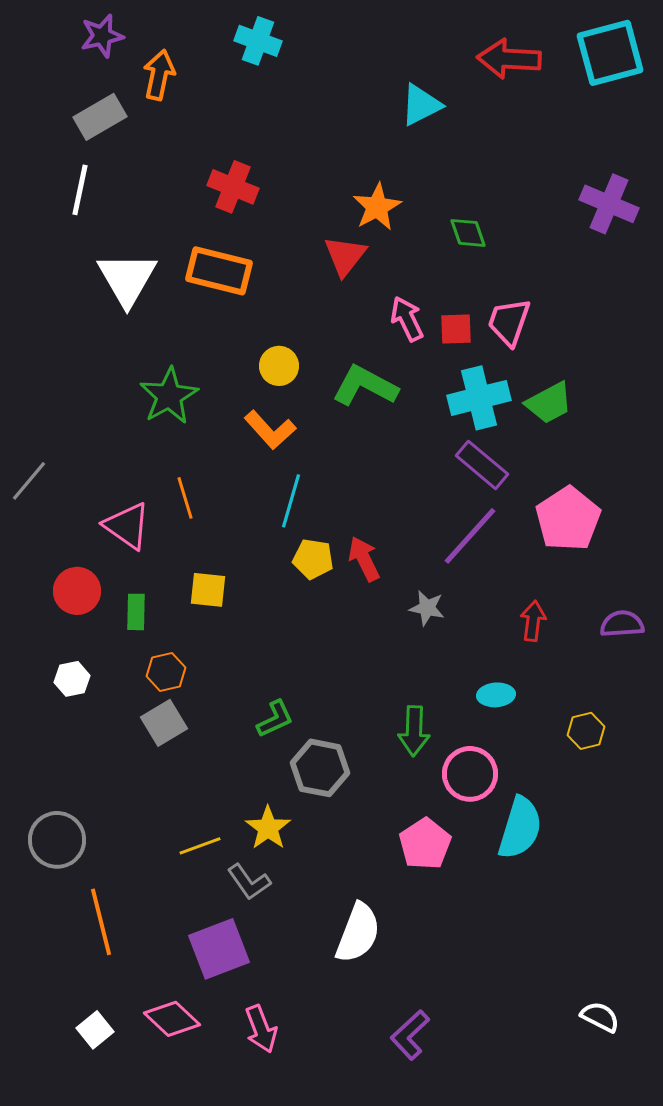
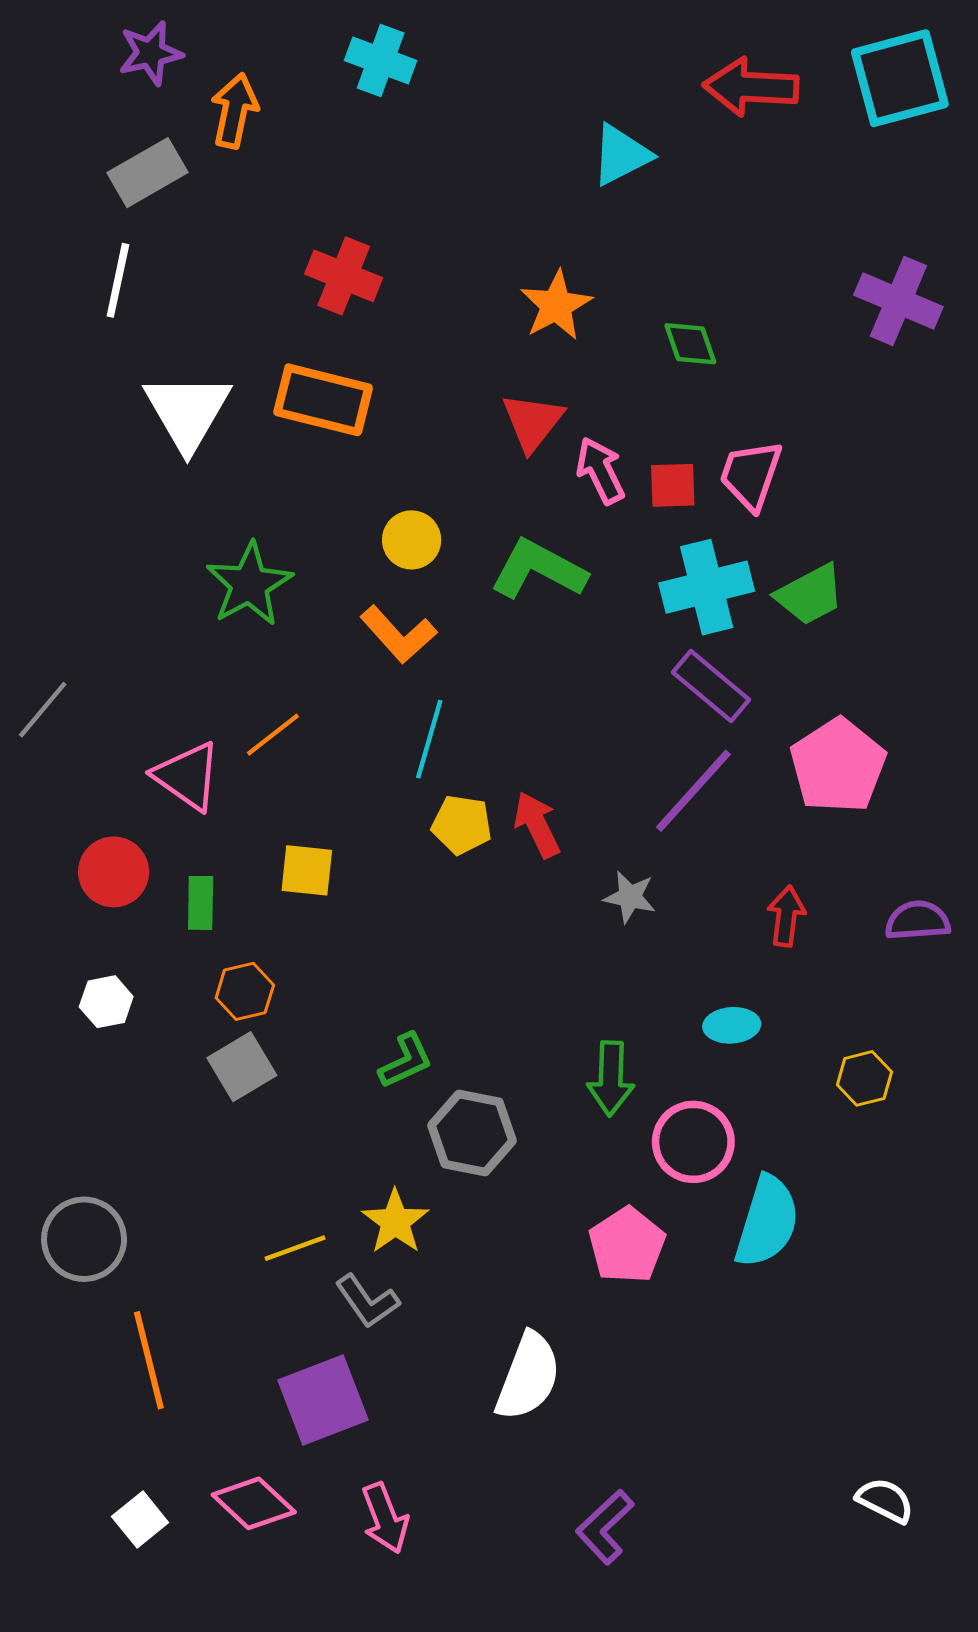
red triangle: (345, 256) -> (533, 422), moved
orange line: (185, 498) -> (273, 735), turned 69

